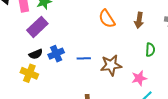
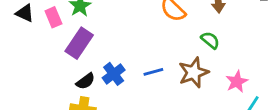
green semicircle: (150, 50) -> (210, 40), moved, turned -40

